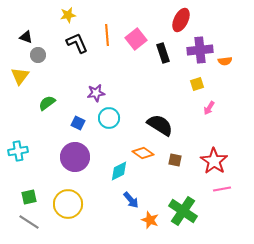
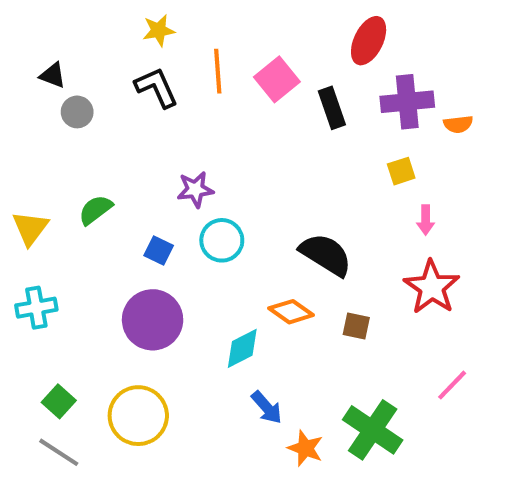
yellow star: (68, 15) -> (159, 30), moved
yellow triangle: (20, 76) -> (30, 228), moved
pink arrow: (209, 108) -> (426, 220), turned -32
red star: (214, 161) -> (432, 287), moved
pink line: (222, 189) -> (452, 385), turned -36
green square: (29, 197) -> (59, 401), turned -35

